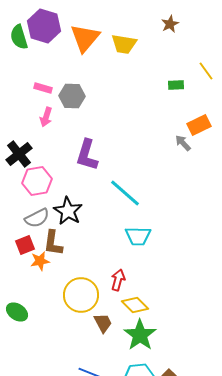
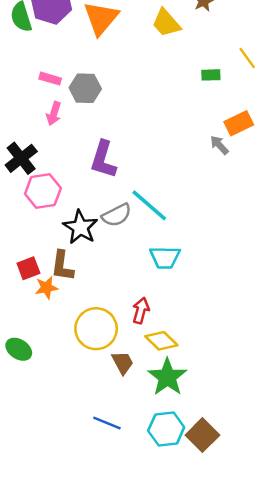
yellow trapezoid: (124, 44) -> (166, 23), moved, turned 40
gray semicircle: (37, 218) -> (117, 215), moved

